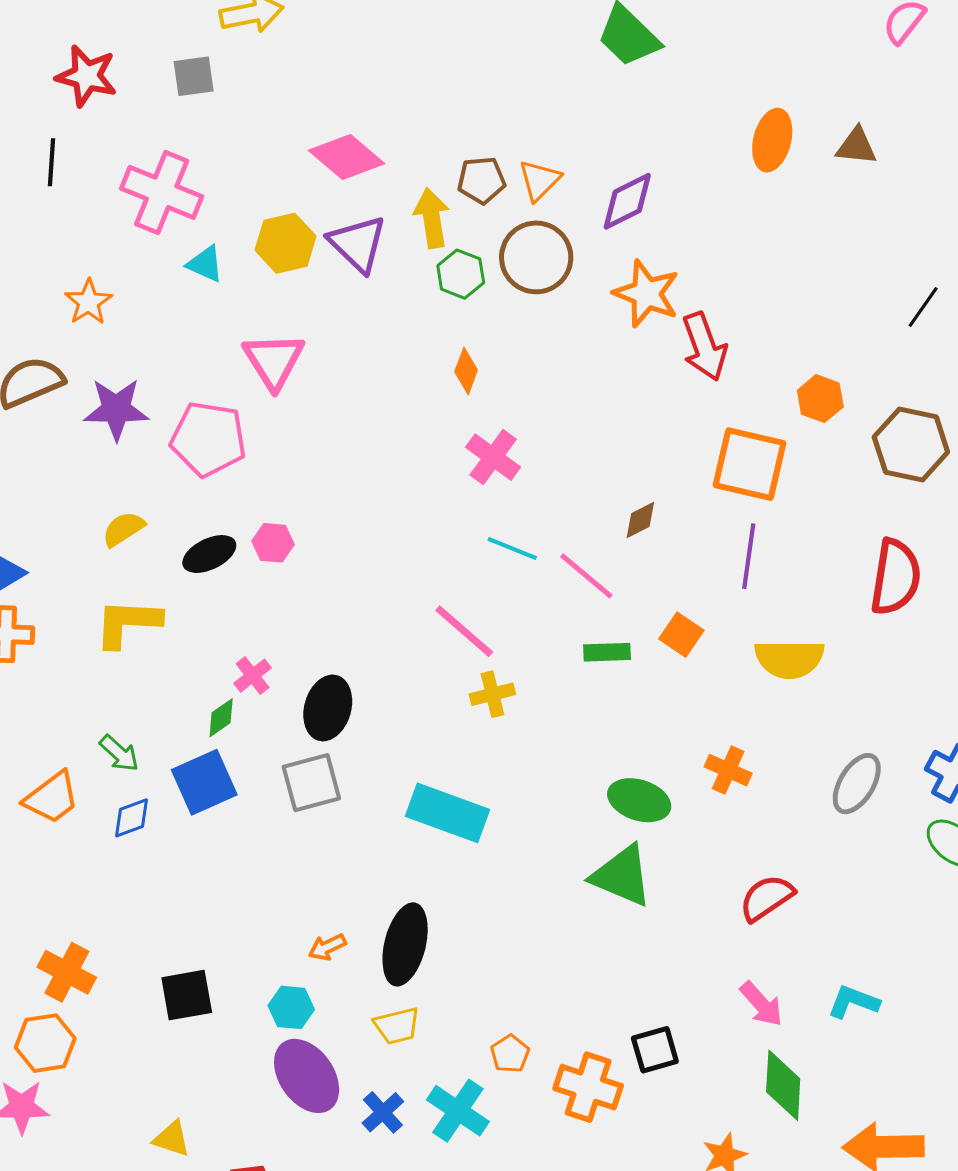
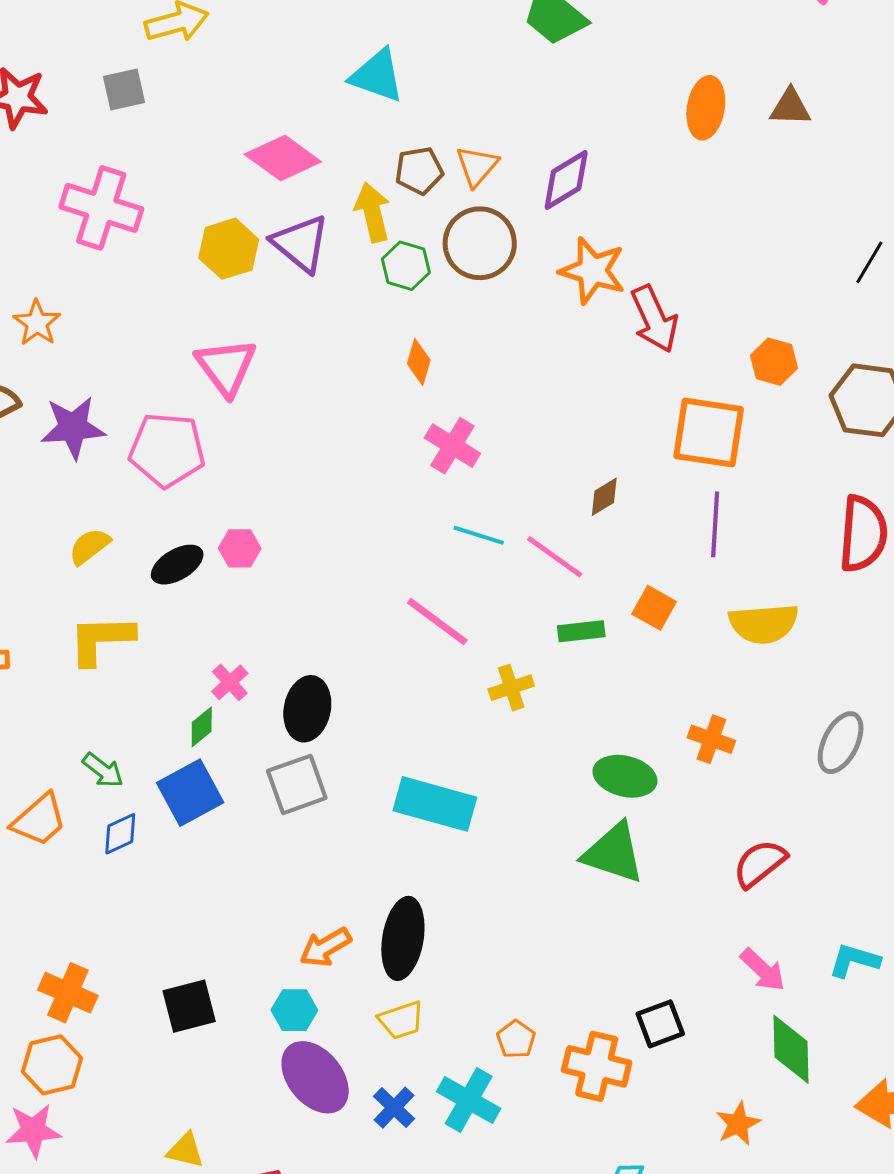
cyan triangle: (205, 264) -> (377, 76), moved, size x1.5
yellow cross: (492, 694) -> (511, 688), moved
orange arrow: (327, 947) -> (325, 947), size x1.4

